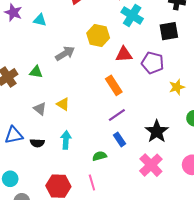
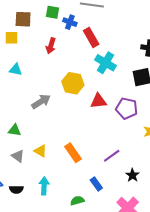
green triangle: (36, 72) -> (15, 130), moved
orange rectangle: (114, 85) -> (73, 153), moved
purple line: (117, 115) -> (112, 156), moved
black star: (157, 131) -> (132, 175), size x0.6

